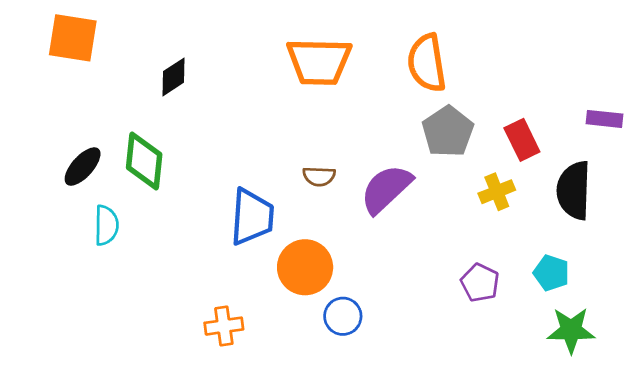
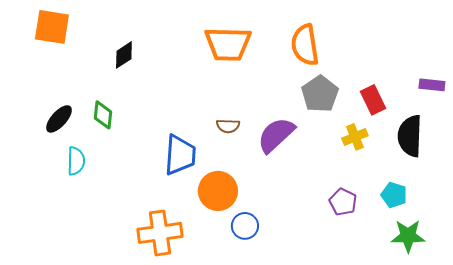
green diamond: (144, 161) -> (103, 115), size x0.7
orange cross: (224, 326) -> (160, 233), size x1.6

